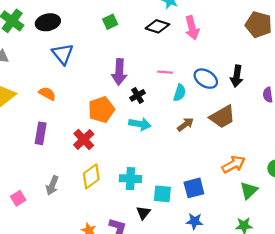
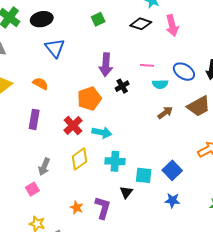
cyan semicircle: (180, 93) -> (160, 84), turned 70
cyan arrow: (140, 124) -> (102, 132), moved
blue square: (194, 188) -> (172, 170), turned -30
pink square: (18, 198) -> (32, 189), moved

